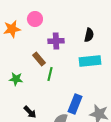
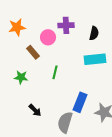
pink circle: (35, 19) -> (48, 37), moved
purple cross: (56, 41) -> (66, 25), moved
brown rectangle: (39, 59) -> (33, 52), moved

